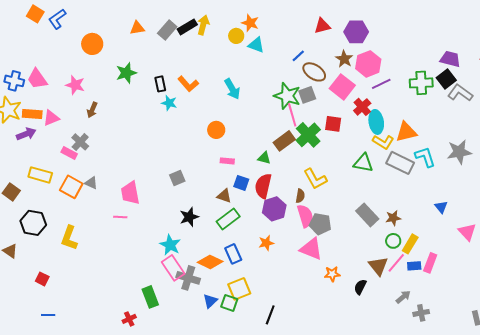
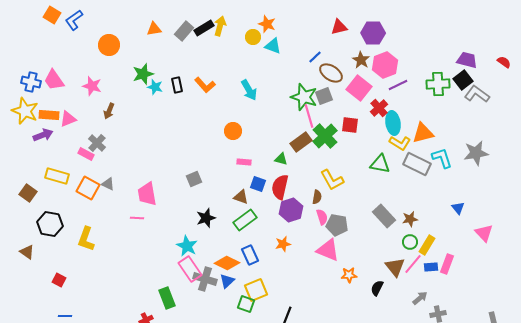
cyan star: (169, 103) -> (155, 87), moved
pink semicircle: (305, 216) -> (322, 217), size x0.7
blue triangle: (210, 301) -> (227, 281), moved

